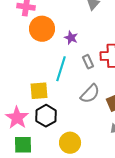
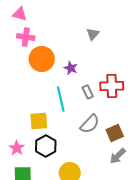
cyan line: (61, 69) -> (61, 99), turned -30
pink star: (17, 118) -> (17, 148), size x0.7

